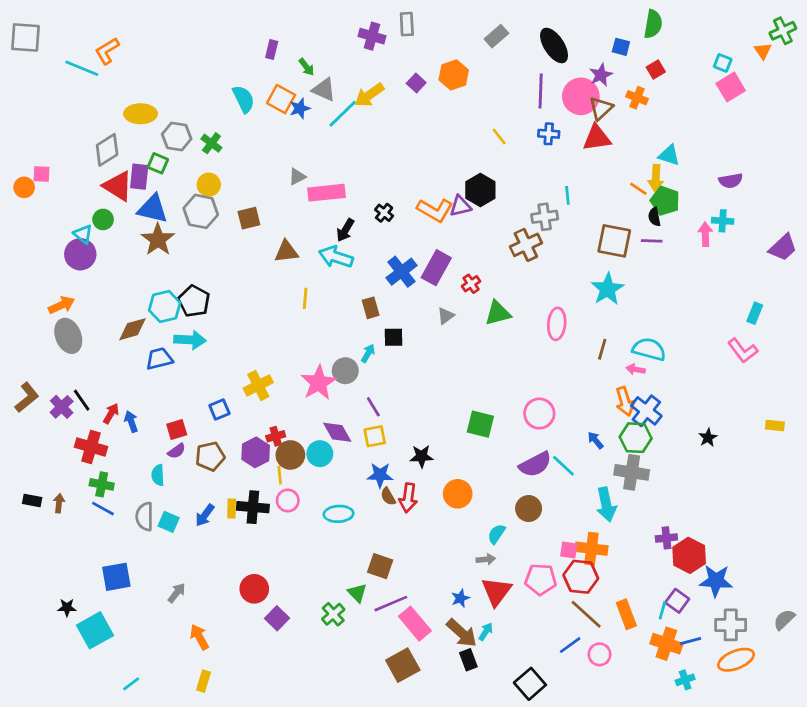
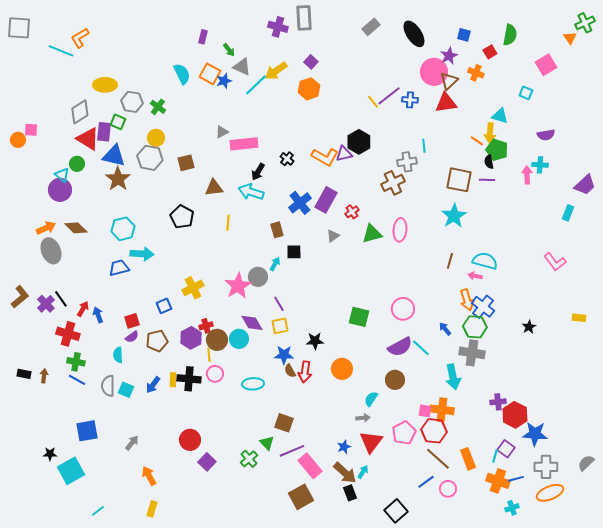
gray rectangle: (407, 24) -> (304, 18), size x1.4
green semicircle: (653, 24) -> (510, 35), moved
cyan square: (723, 63) -> (526, 93), moved
orange hexagon: (454, 75) -> (309, 89), moved
purple line: (541, 91) -> (389, 96), moved, turned 50
black pentagon: (194, 301) -> (182, 217), moved
cyan rectangle: (755, 313) -> (568, 213), moved
pink ellipse: (557, 324) -> (400, 230), moved
brown diamond: (132, 329) -> (76, 228), moved, turned 60
pink pentagon: (541, 579) -> (404, 433), turned -30

